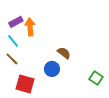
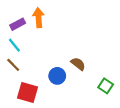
orange arrow: (30, 27) -> (39, 18), moved
brown semicircle: (64, 53) -> (78, 64), moved

